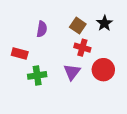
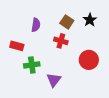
red cross: (82, 48) -> (61, 41), moved
purple triangle: (72, 72) -> (54, 80), moved

